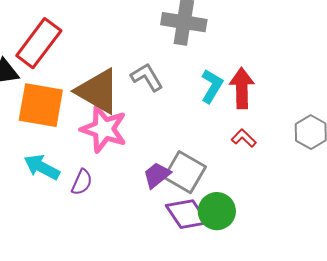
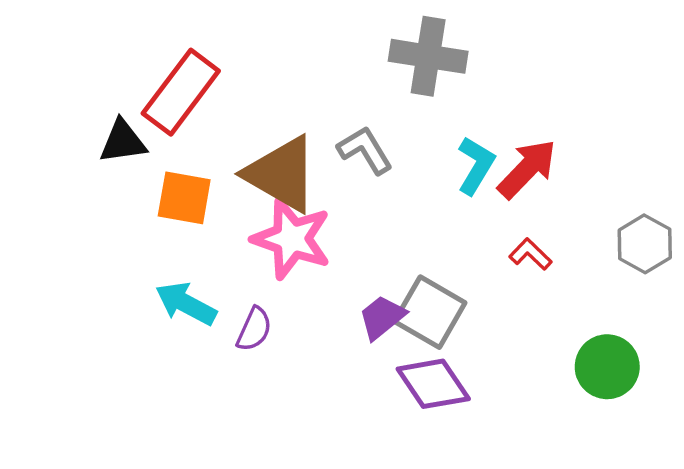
red arrow: (242, 88) -> (527, 169), turned 45
orange square: (41, 105) -> (184, 198), size x0.7
green circle: (217, 211) -> (607, 367), moved

